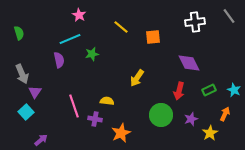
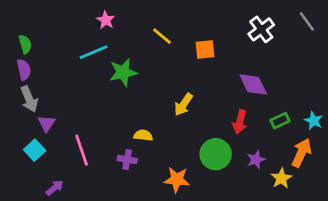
white cross: (195, 22) -> (261, 29), turned -30
green star: (92, 54) -> (123, 72), size x1.5
purple semicircle: (59, 60) -> (24, 70), moved
pink line: (74, 106) -> (82, 150), moved
orange arrow: (225, 114) -> (301, 153), size x1.5
orange star: (121, 133) -> (177, 180), moved, turned 30

